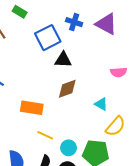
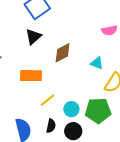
black triangle: (63, 60) -> (33, 37), moved, turned -36
yellow line: (45, 135) -> (48, 100), turned -56

